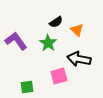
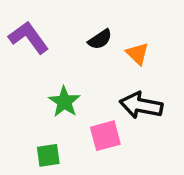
purple L-shape: (16, 41) -> (29, 38), moved
green star: (48, 43) -> (64, 102), moved

